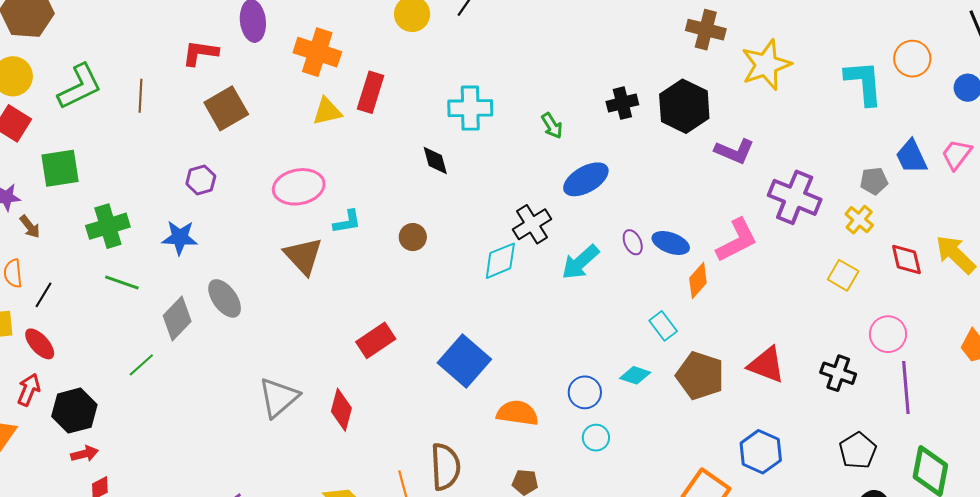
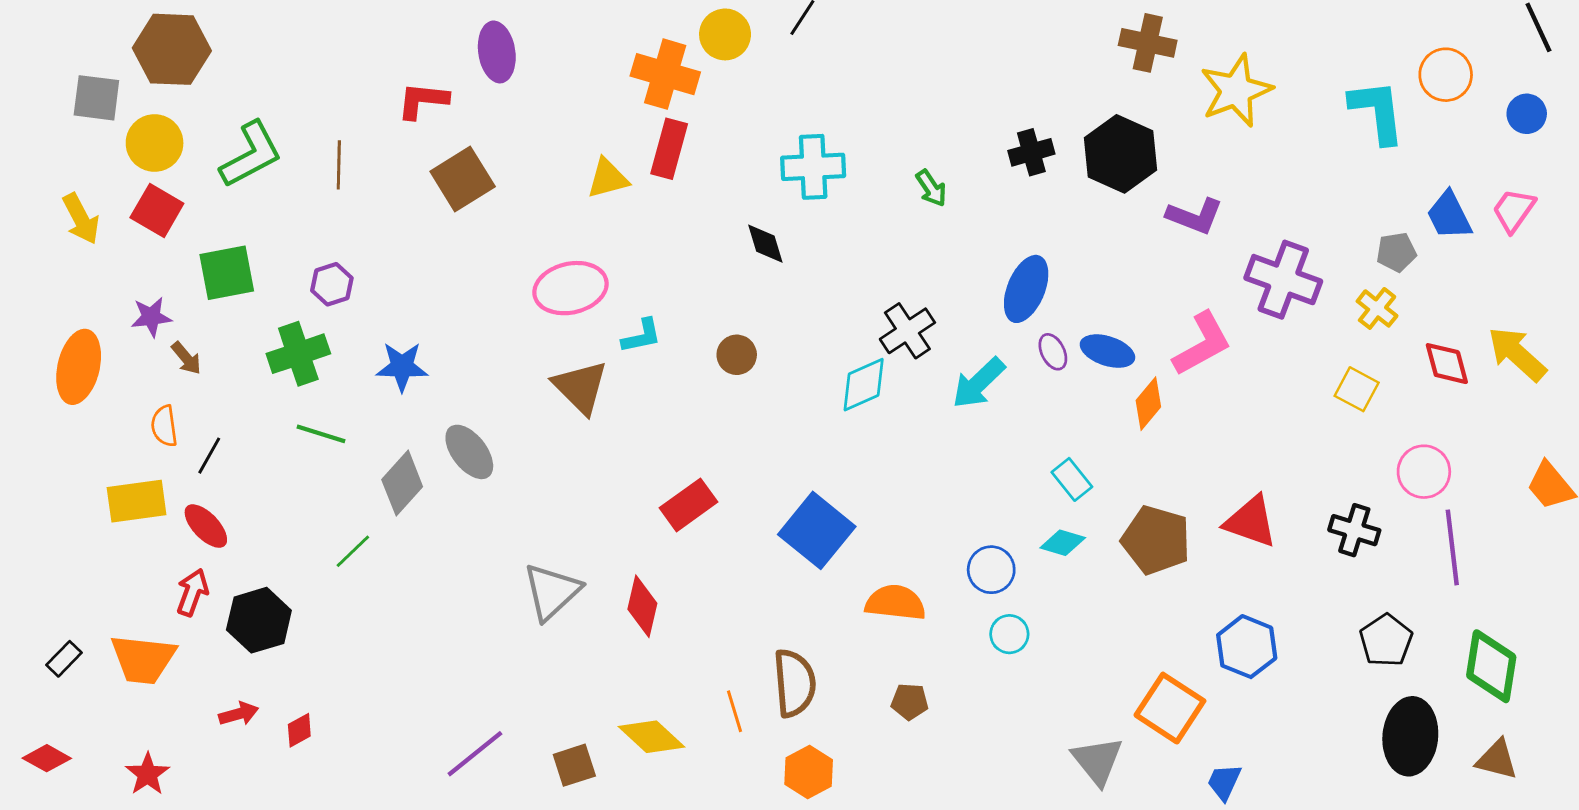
orange cross: (317, 52) -> (665, 74), moved
blue ellipse: (586, 179) -> (1026, 289), moved, turned -36
purple hexagon: (201, 180) -> (332, 284), moved
cyan rectangle: (663, 326) -> (1072, 479), moved
red arrow: (85, 454) -> (239, 714), moved

